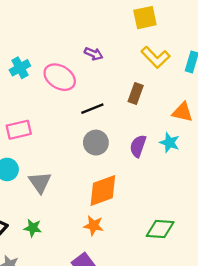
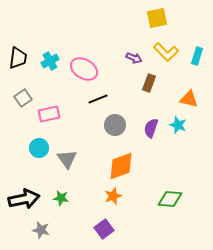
purple arrow: (94, 54) -> (134, 58), moved
black line: (92, 109) -> (98, 99), moved
orange star: (94, 226) -> (113, 196), turned -30

